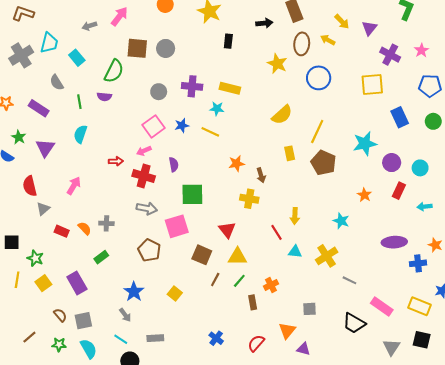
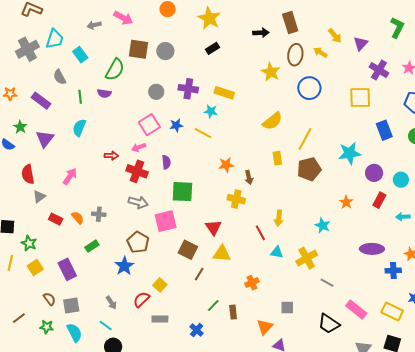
pink arrow: (119, 16) -> (123, 18), turned 78
black rectangle: (228, 41) -> (212, 48), moved, turned 48
brown pentagon: (323, 163) -> (309, 169), turned 30
green line: (239, 281) -> (213, 305), moved
blue star: (134, 292) -> (124, 266), moved
brown rectangle: (253, 302) -> (233, 312), moved
gray rectangle: (155, 338) -> (160, 319), moved
red semicircle: (256, 343) -> (141, 299), moved

